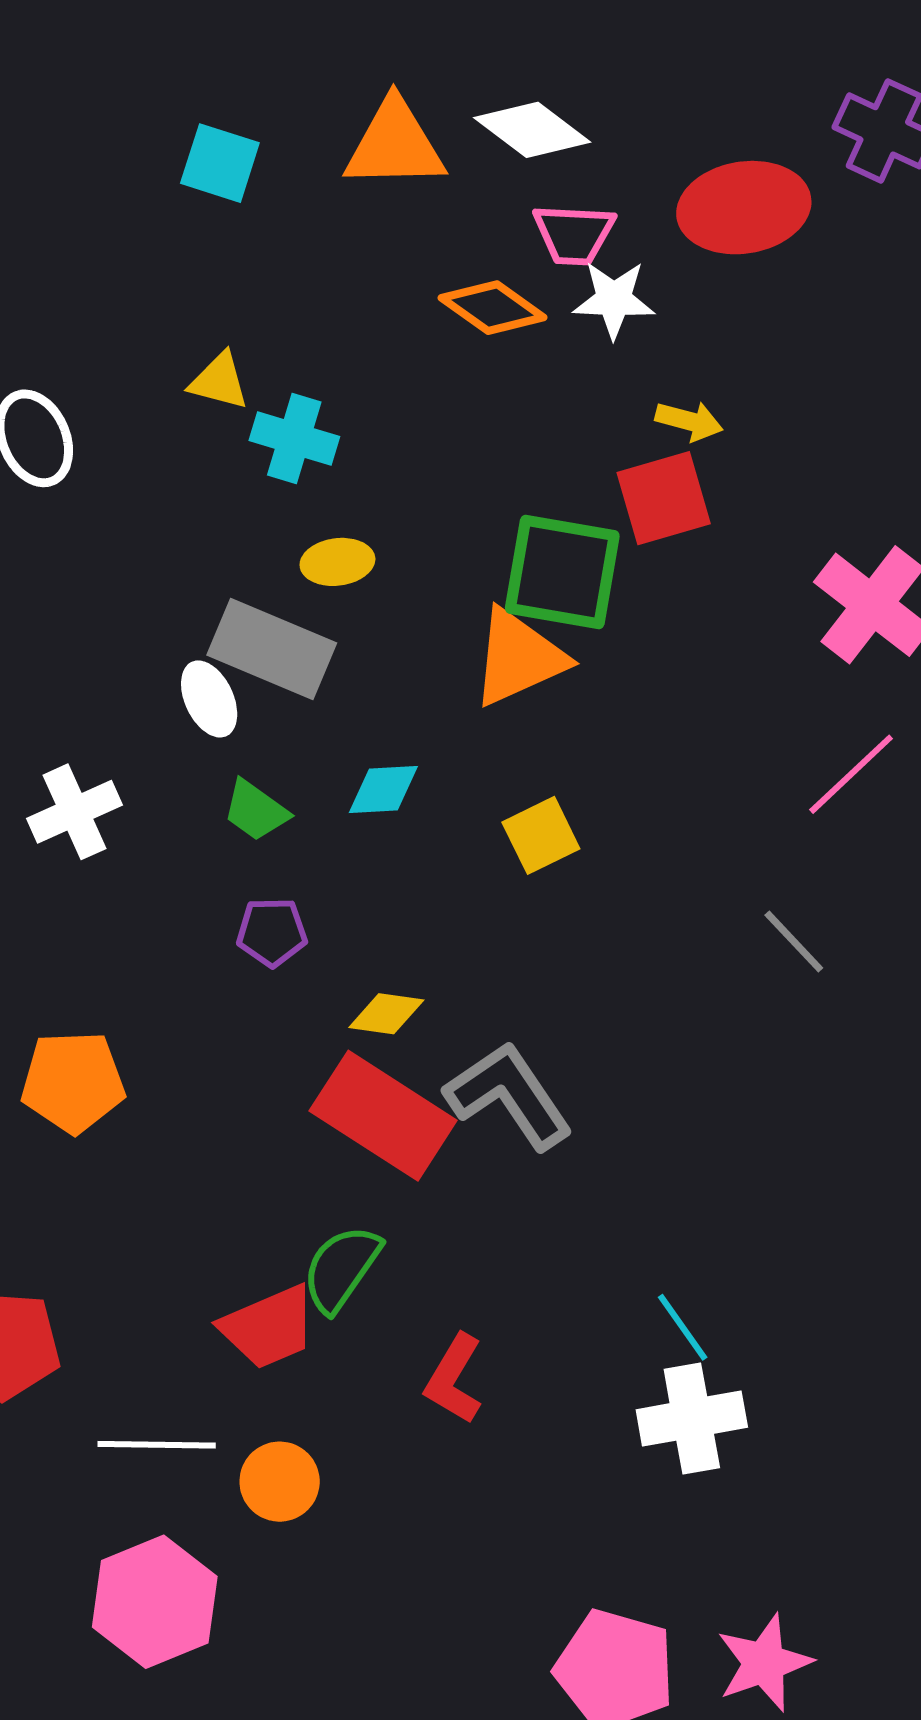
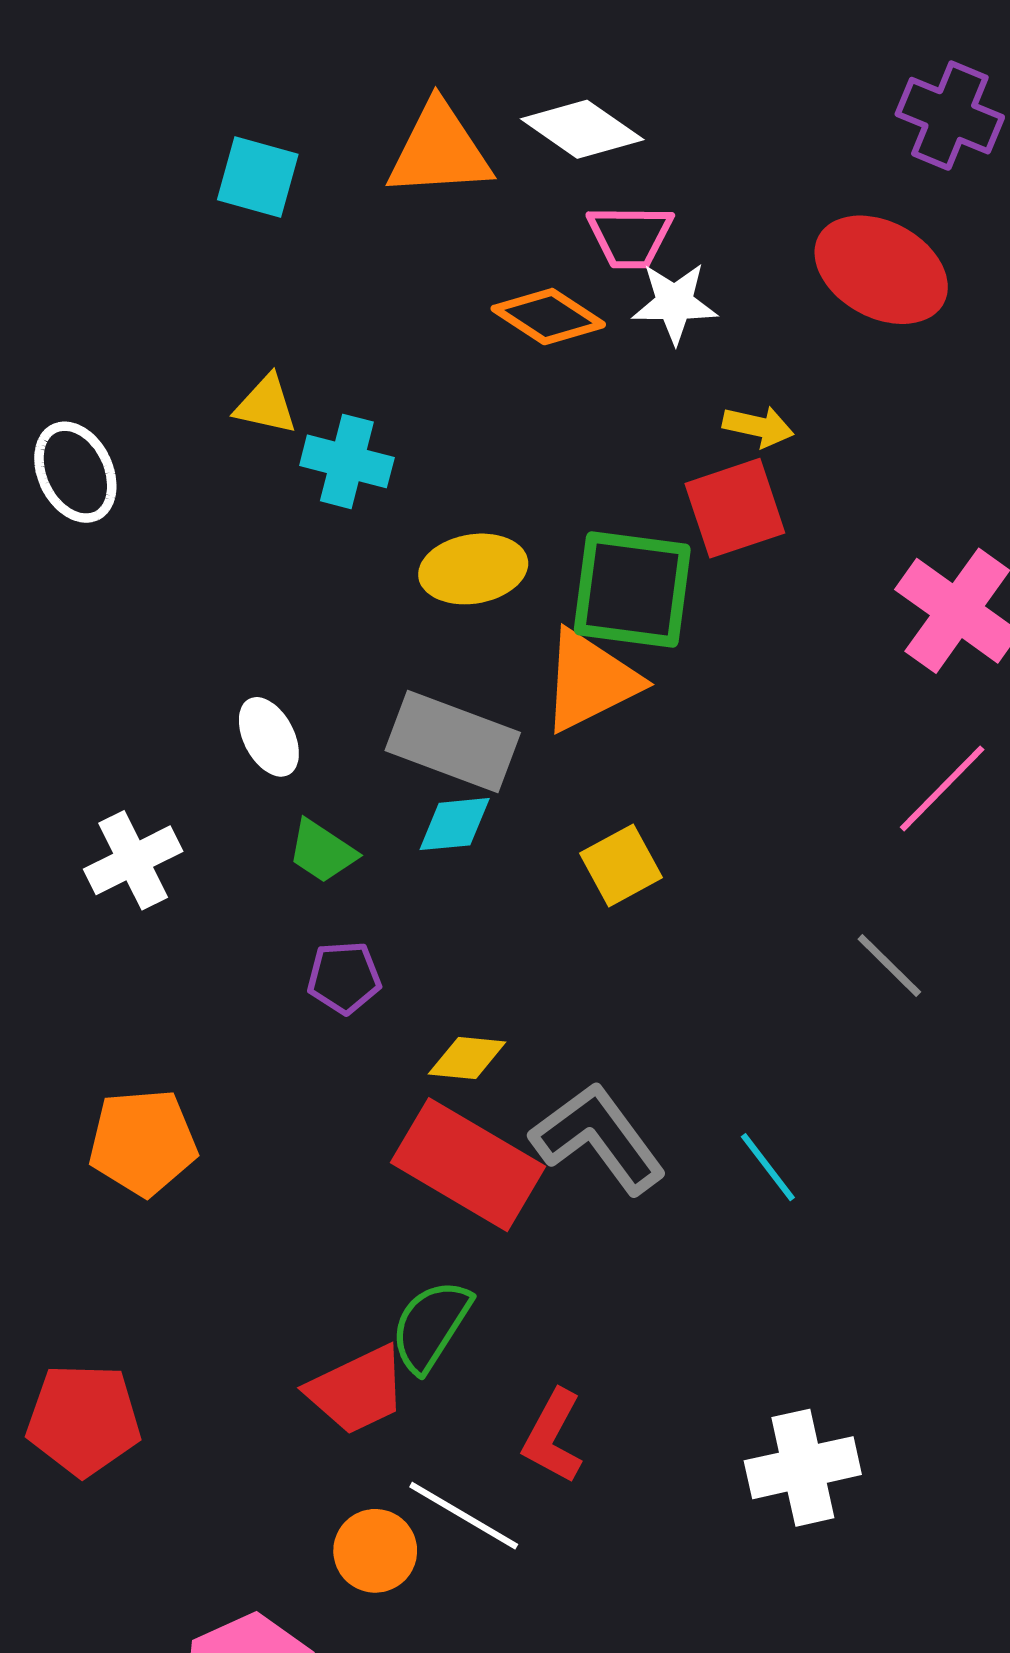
red ellipse: (744, 208) -> (881, 270), moved, turned 40
yellow ellipse: (337, 562) -> (473, 569), moved, size x1.4
gray rectangle: (272, 649) -> (453, 742), moved
cyan line: (683, 1327) -> (768, 1167), moved
white line: (157, 1445) -> (464, 1516), moved, turned 32

